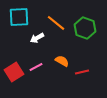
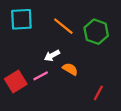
white arrow: (37, 38) -> (52, 55), moved
red line: (82, 72) -> (98, 93), moved, turned -48

